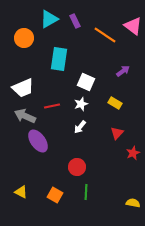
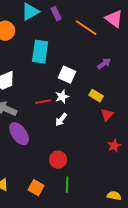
red line: (52, 106) -> (43, 102), moved
red triangle: (117, 133) -> (107, 115), moved

